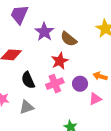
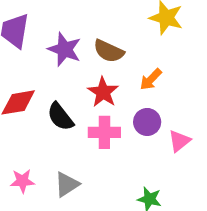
orange arrow: (100, 76) -> (151, 79), moved, turned -48
black semicircle: (28, 80) -> (60, 117), moved
pink cross: (55, 84) -> (104, 132), turned 36

